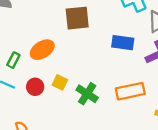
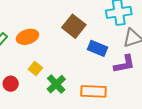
brown square: (77, 18) -> (74, 26), moved, turned 30
red circle: (35, 87) -> (11, 84), moved

